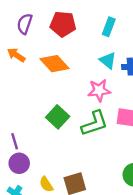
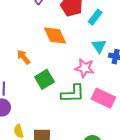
cyan rectangle: (109, 27) -> (95, 17), moved
orange arrow: (16, 55) -> (24, 57), moved

